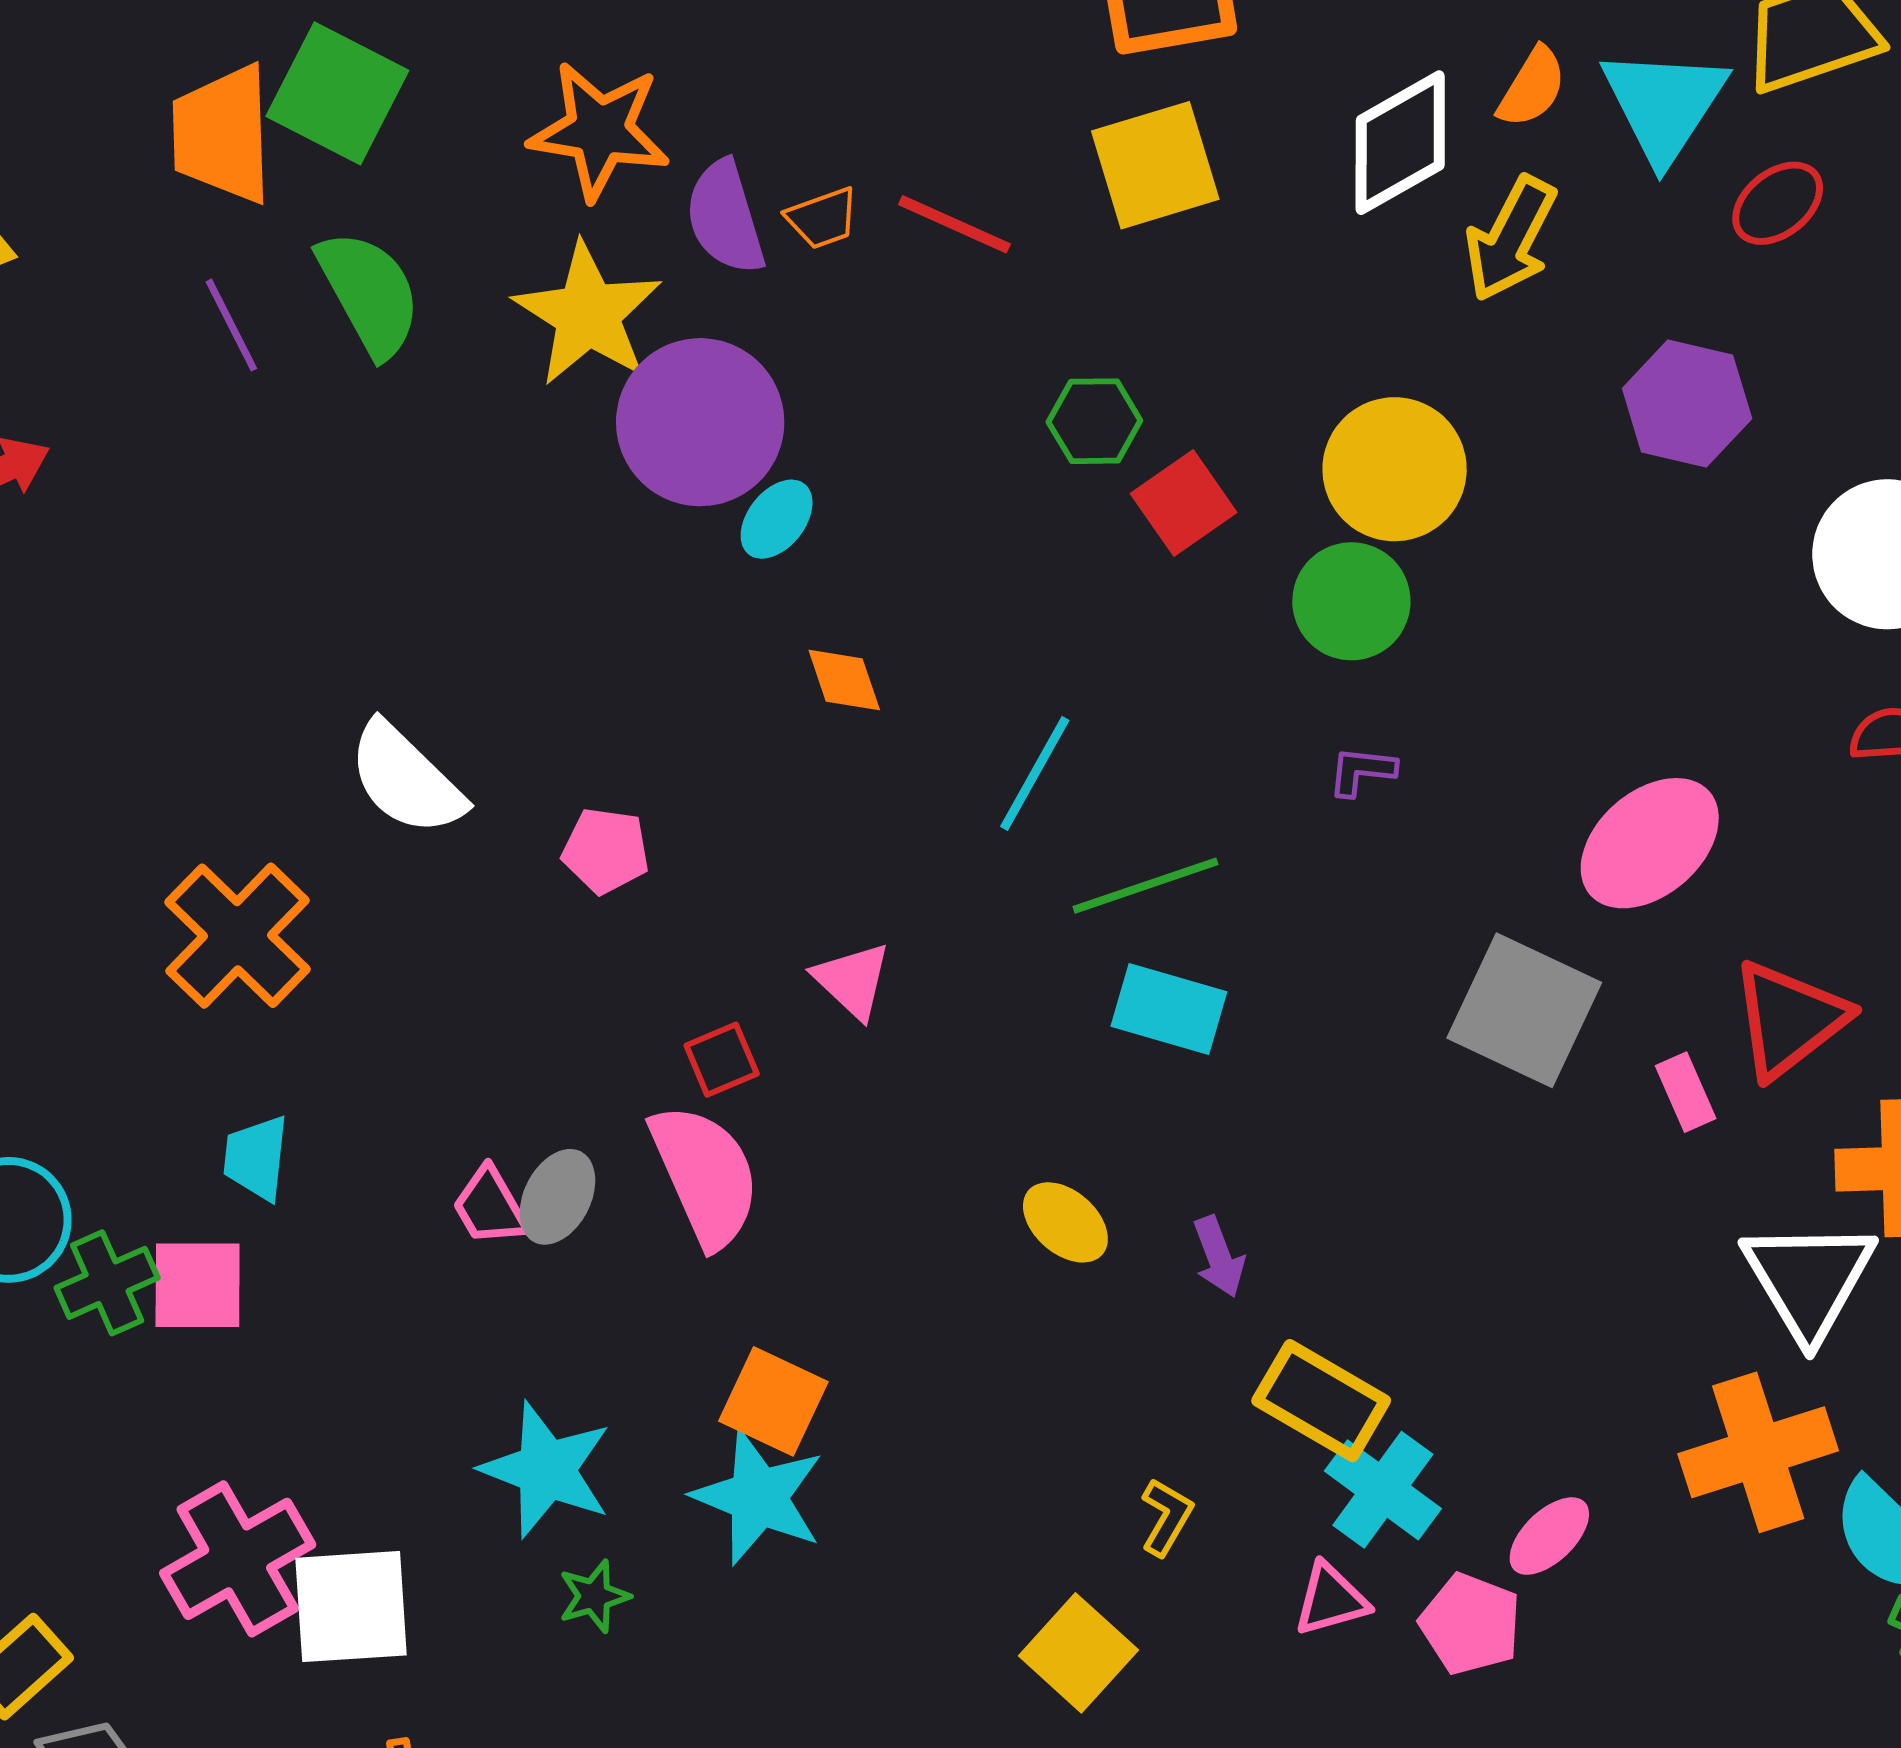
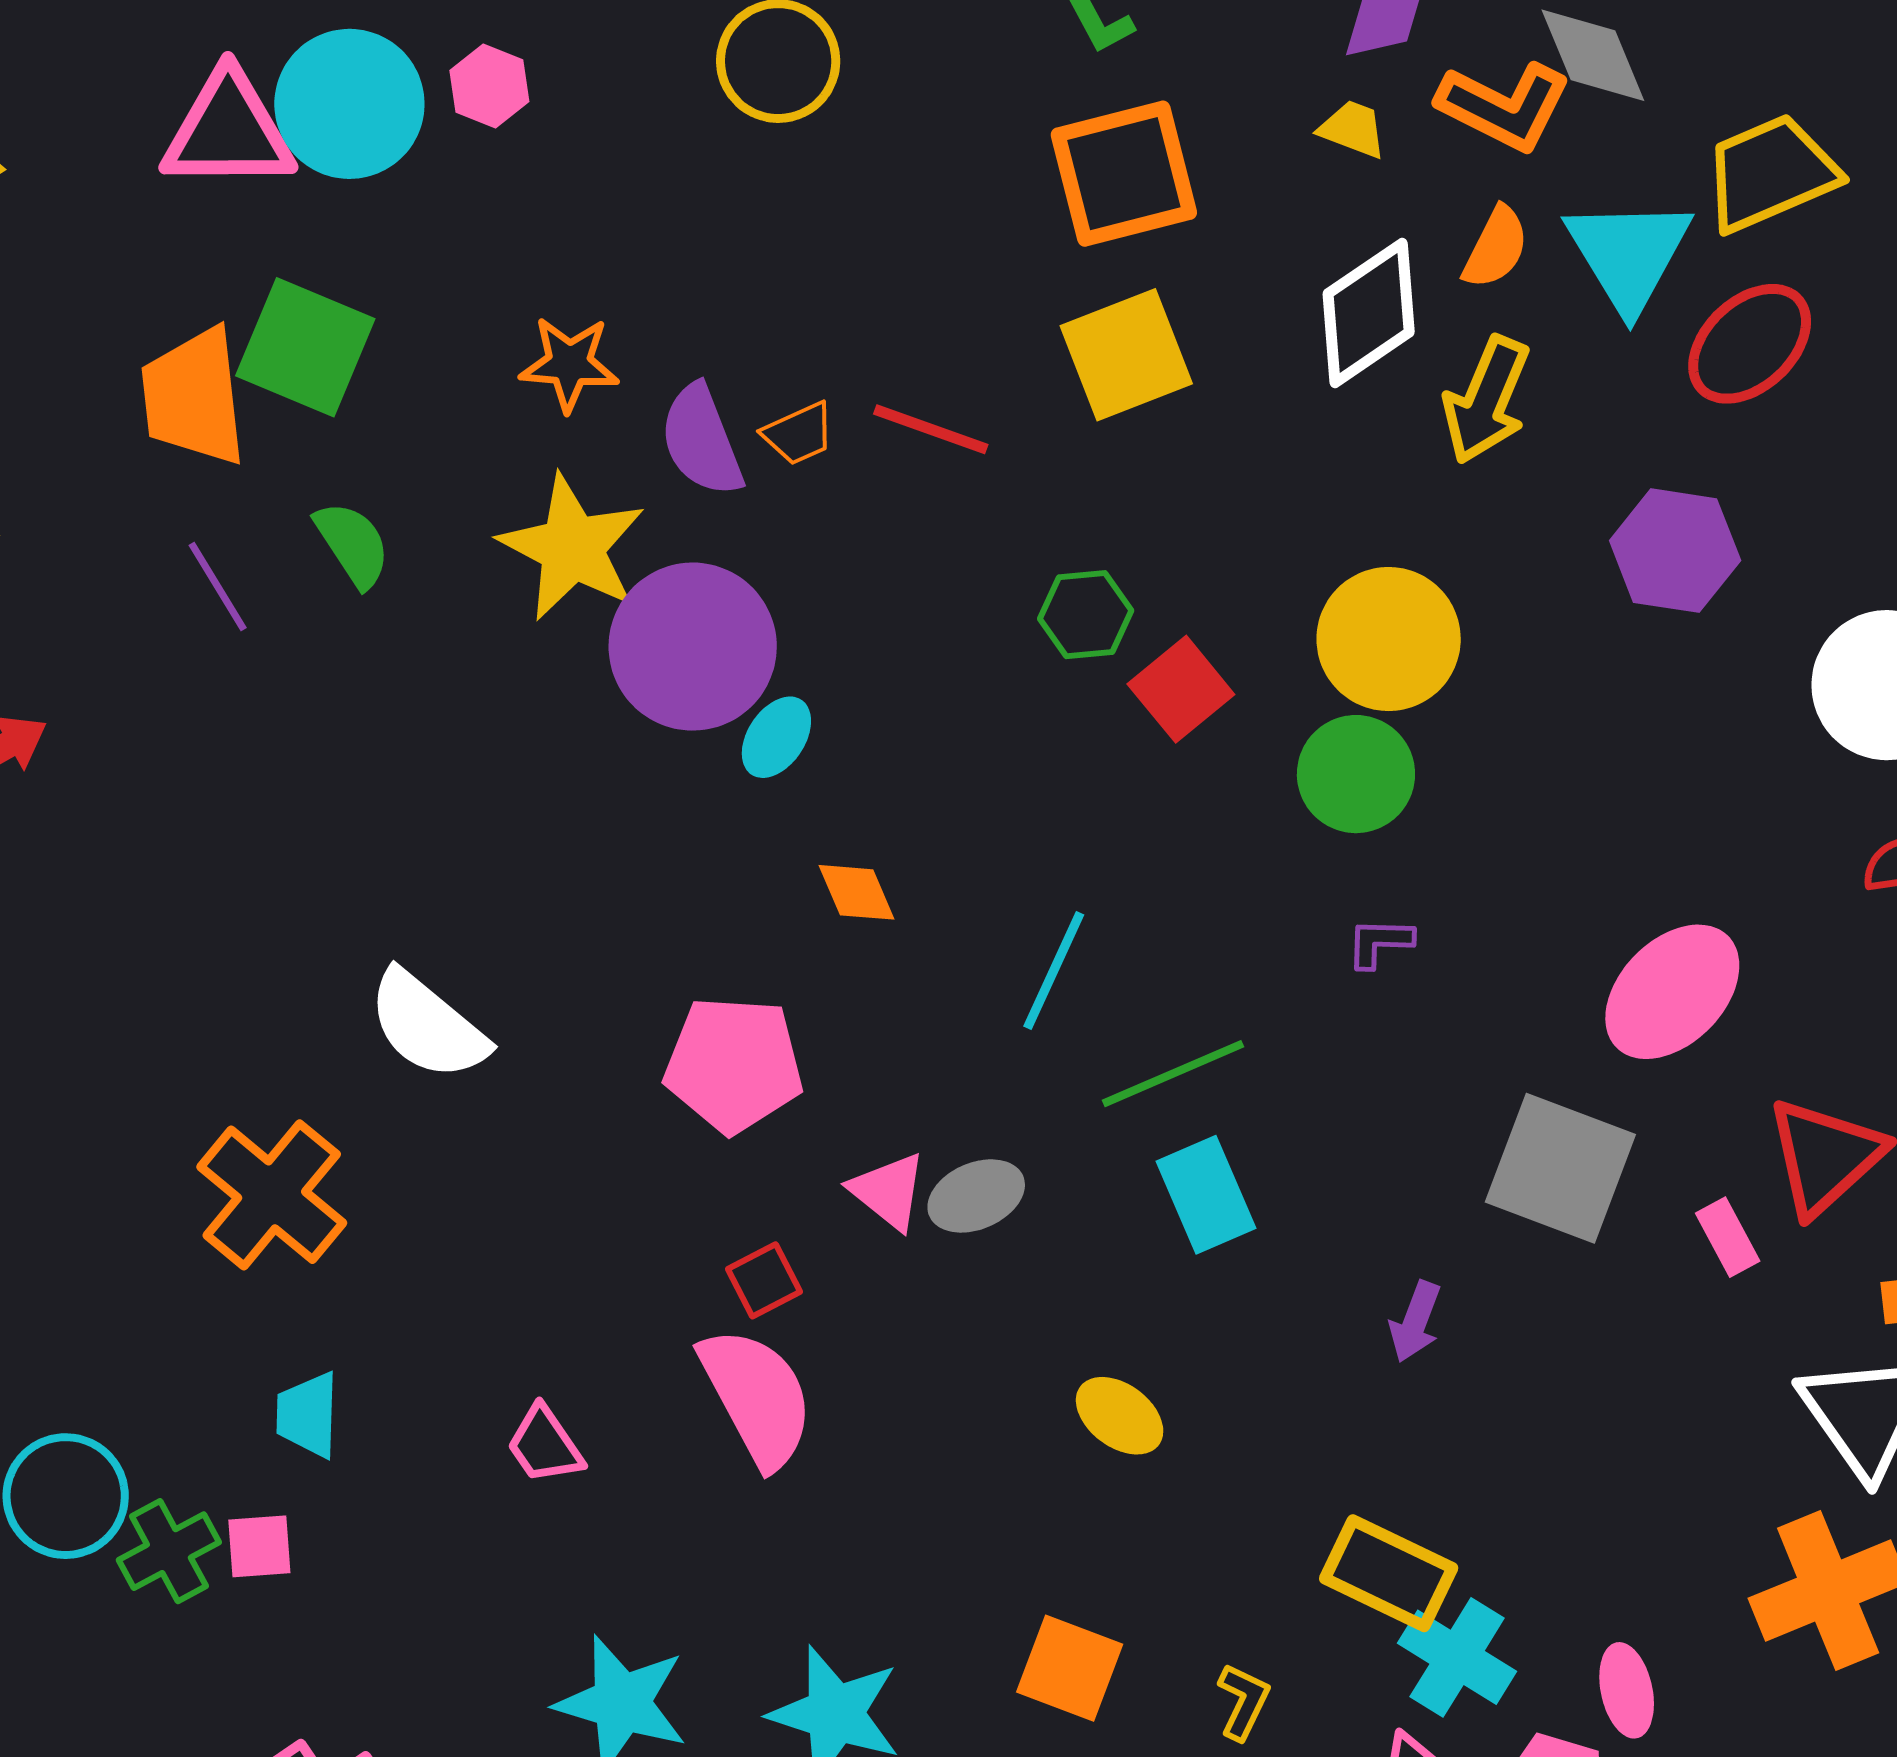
orange star: (599, 131) -> (569, 364), size x0.7
red ellipse: (1778, 203) -> (1750, 344), size x1.4
green semicircle: (369, 293) -> (353, 544), size x0.7
pink pentagon: (606, 851) -> (734, 1064), moved, size x1.6
cyan rectangle: (1169, 1009) -> (1206, 1195), turned 55
gray ellipse: (557, 1197) -> (976, 1196), moved, turned 44
purple arrow: (1219, 1257) -> (1415, 1322), moved, turned 46
pink square: (198, 1285) -> (259, 1546), size x0.7
orange square: (773, 1401) -> (1070, 1668), moved
pink ellipse: (1549, 1536) -> (1627, 1690), turned -54

